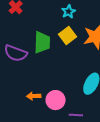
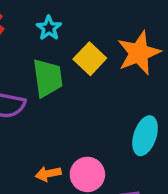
cyan star: (69, 12) -> (49, 28), moved

